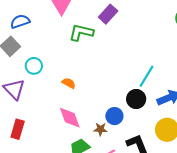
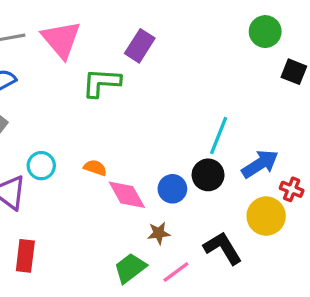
cyan circle: (34, 66) -> (41, 166), moved
blue circle: (114, 116) -> (172, 189), moved
pink diamond: (70, 118) -> (127, 195), moved

